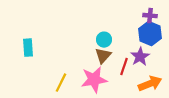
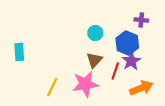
blue hexagon: (150, 34) -> (127, 43), moved
cyan circle: (104, 40) -> (95, 33), moved

